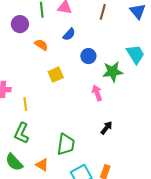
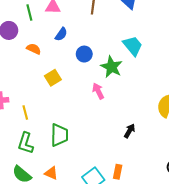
green star: (113, 72) -> (112, 67), turned -30
black arrow: (107, 128) -> (130, 131), moved
green trapezoid: (66, 144) -> (59, 135), moved

